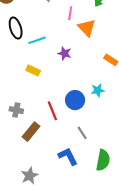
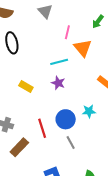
cyan line: (37, 40) -> (59, 62), moved
purple star: (64, 53) -> (58, 83), moved
gray line: (82, 133) -> (71, 143), moved

